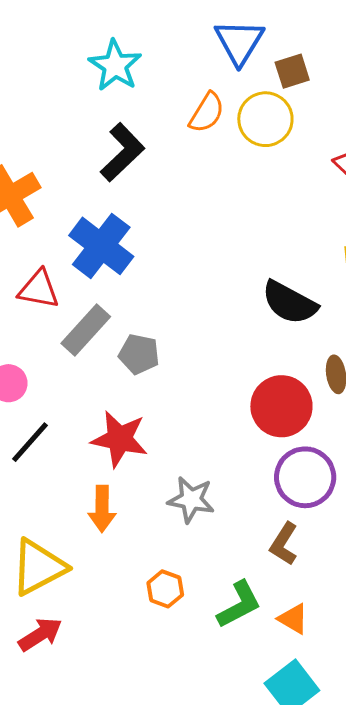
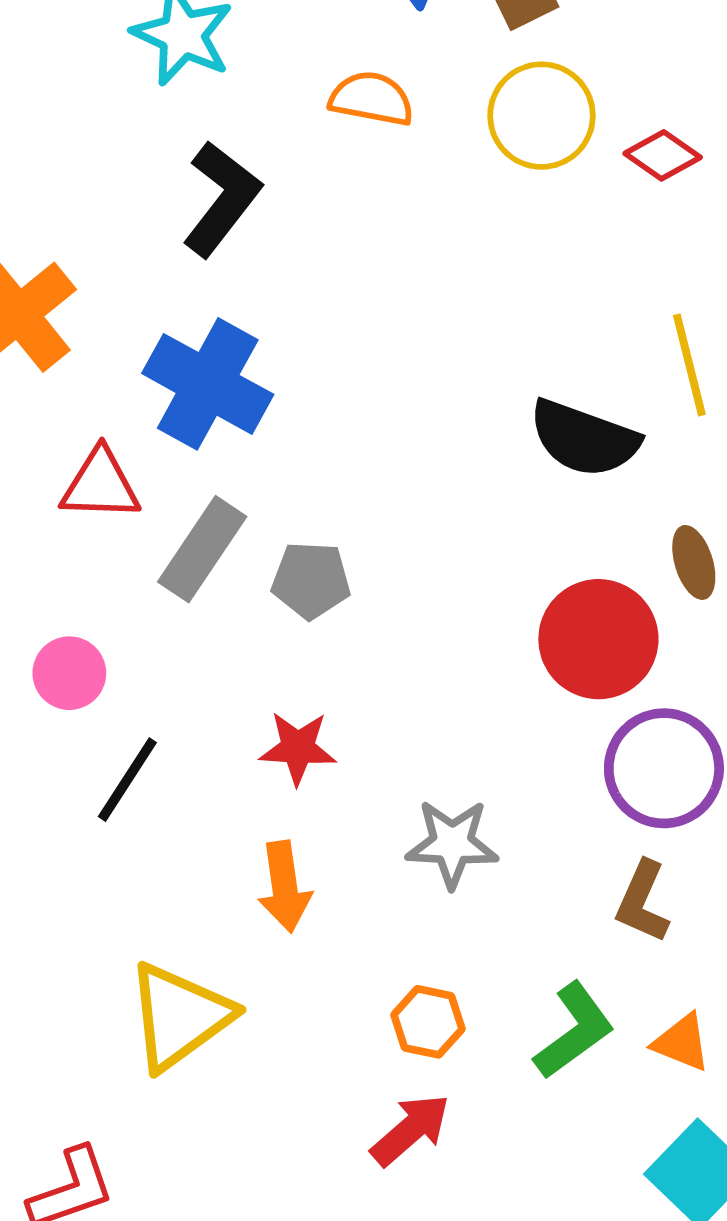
orange semicircle: (207, 113) -> (372, 99), turned -102
yellow circle: (265, 119) -> (541, 116), moved
red star: (120, 439) -> (298, 748), size x0.7
red arrow: (40, 634) -> (411, 1130), moved

